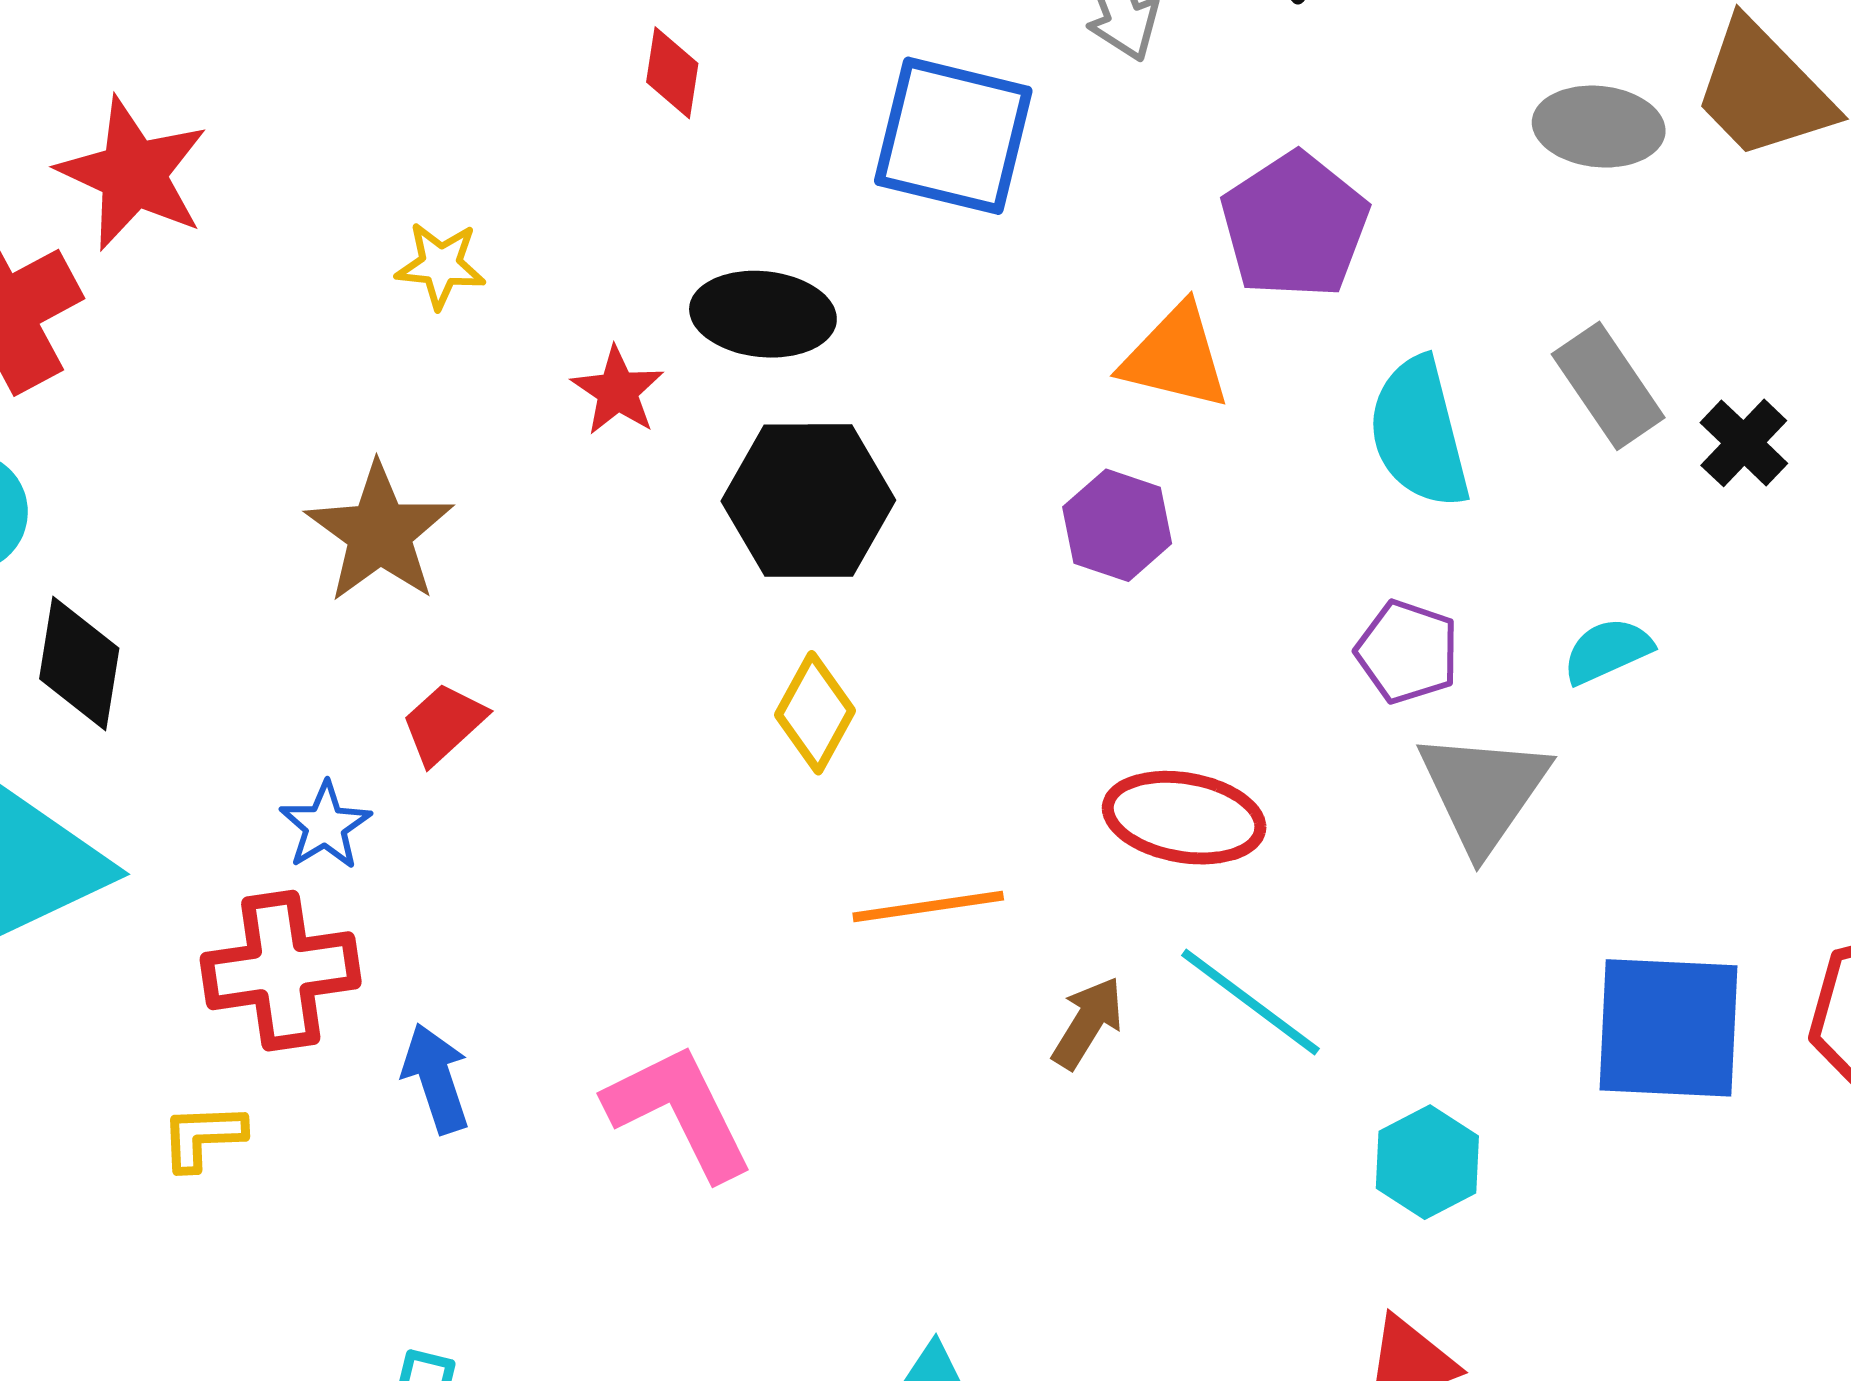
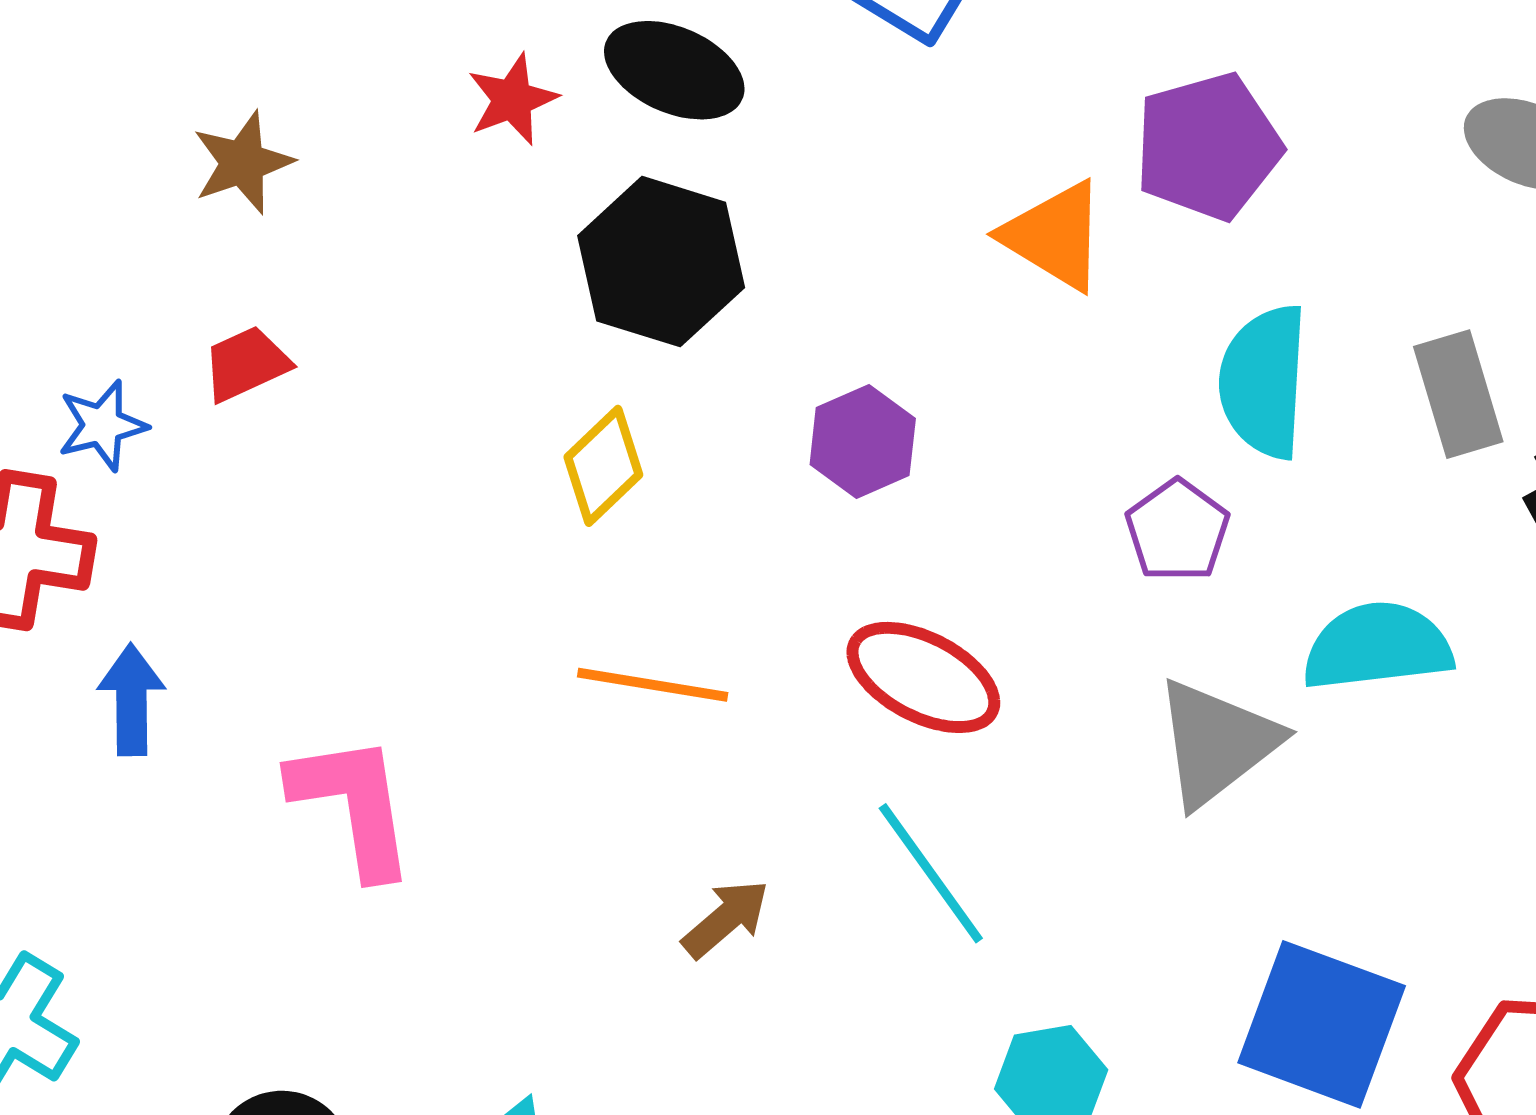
purple hexagon: (1117, 525) -> (863, 442), moved
brown star: (380, 533) -> (243, 163), size x0.7
cyan semicircle: (1607, 651) -> (1377, 646), size x1.6
purple pentagon: (1407, 652) -> (1177, 531), moved
brown arrow: (1088, 1023) -> (726, 919), moved

